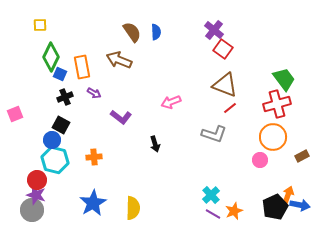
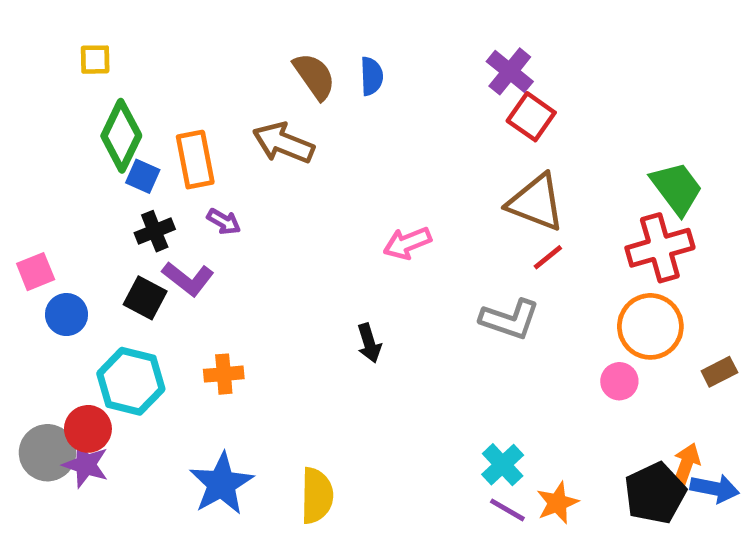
purple L-shape: (121, 117) -> (188, 279), moved
blue circle: (52, 140) -> (67, 315), moved
gray circle: (32, 210) -> (47, 453), moved

